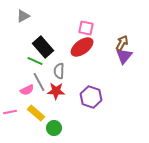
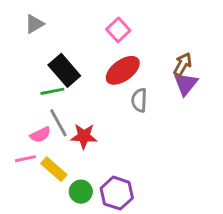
pink square: (86, 28) -> (118, 30), moved, turned 35
green line: (35, 61) -> (52, 91), turned -35
gray semicircle: (59, 71) -> (139, 100), moved
purple hexagon: (91, 97) -> (117, 193), moved
pink line: (10, 112) -> (25, 159), moved

